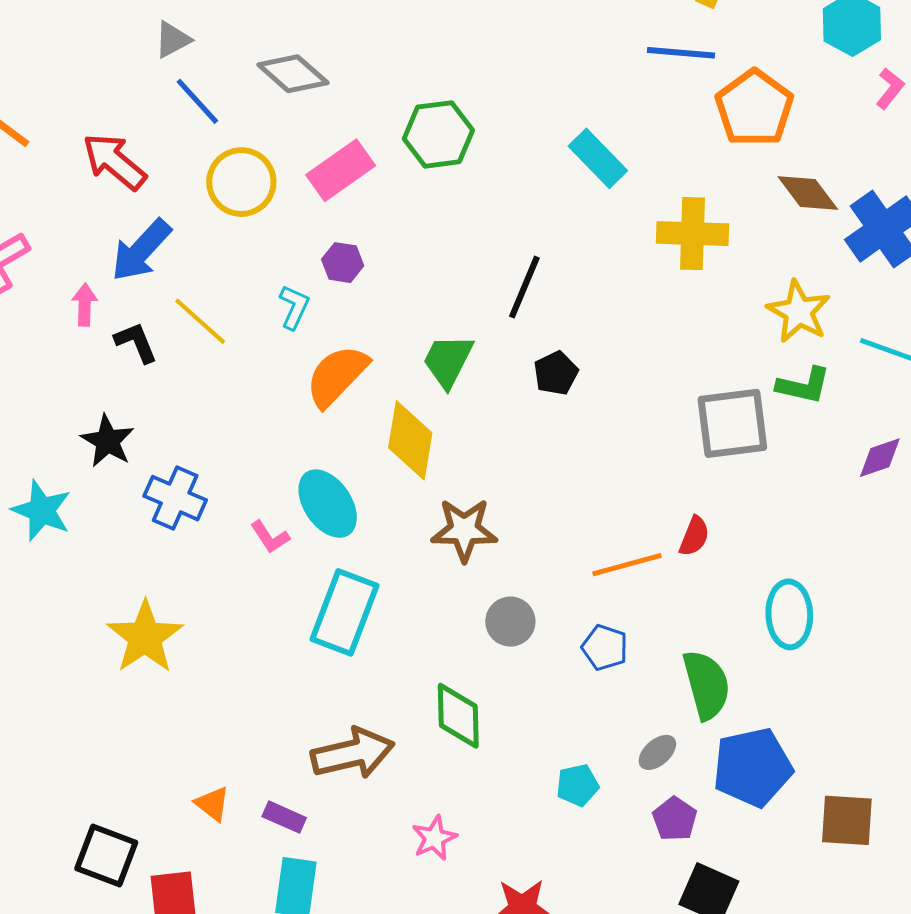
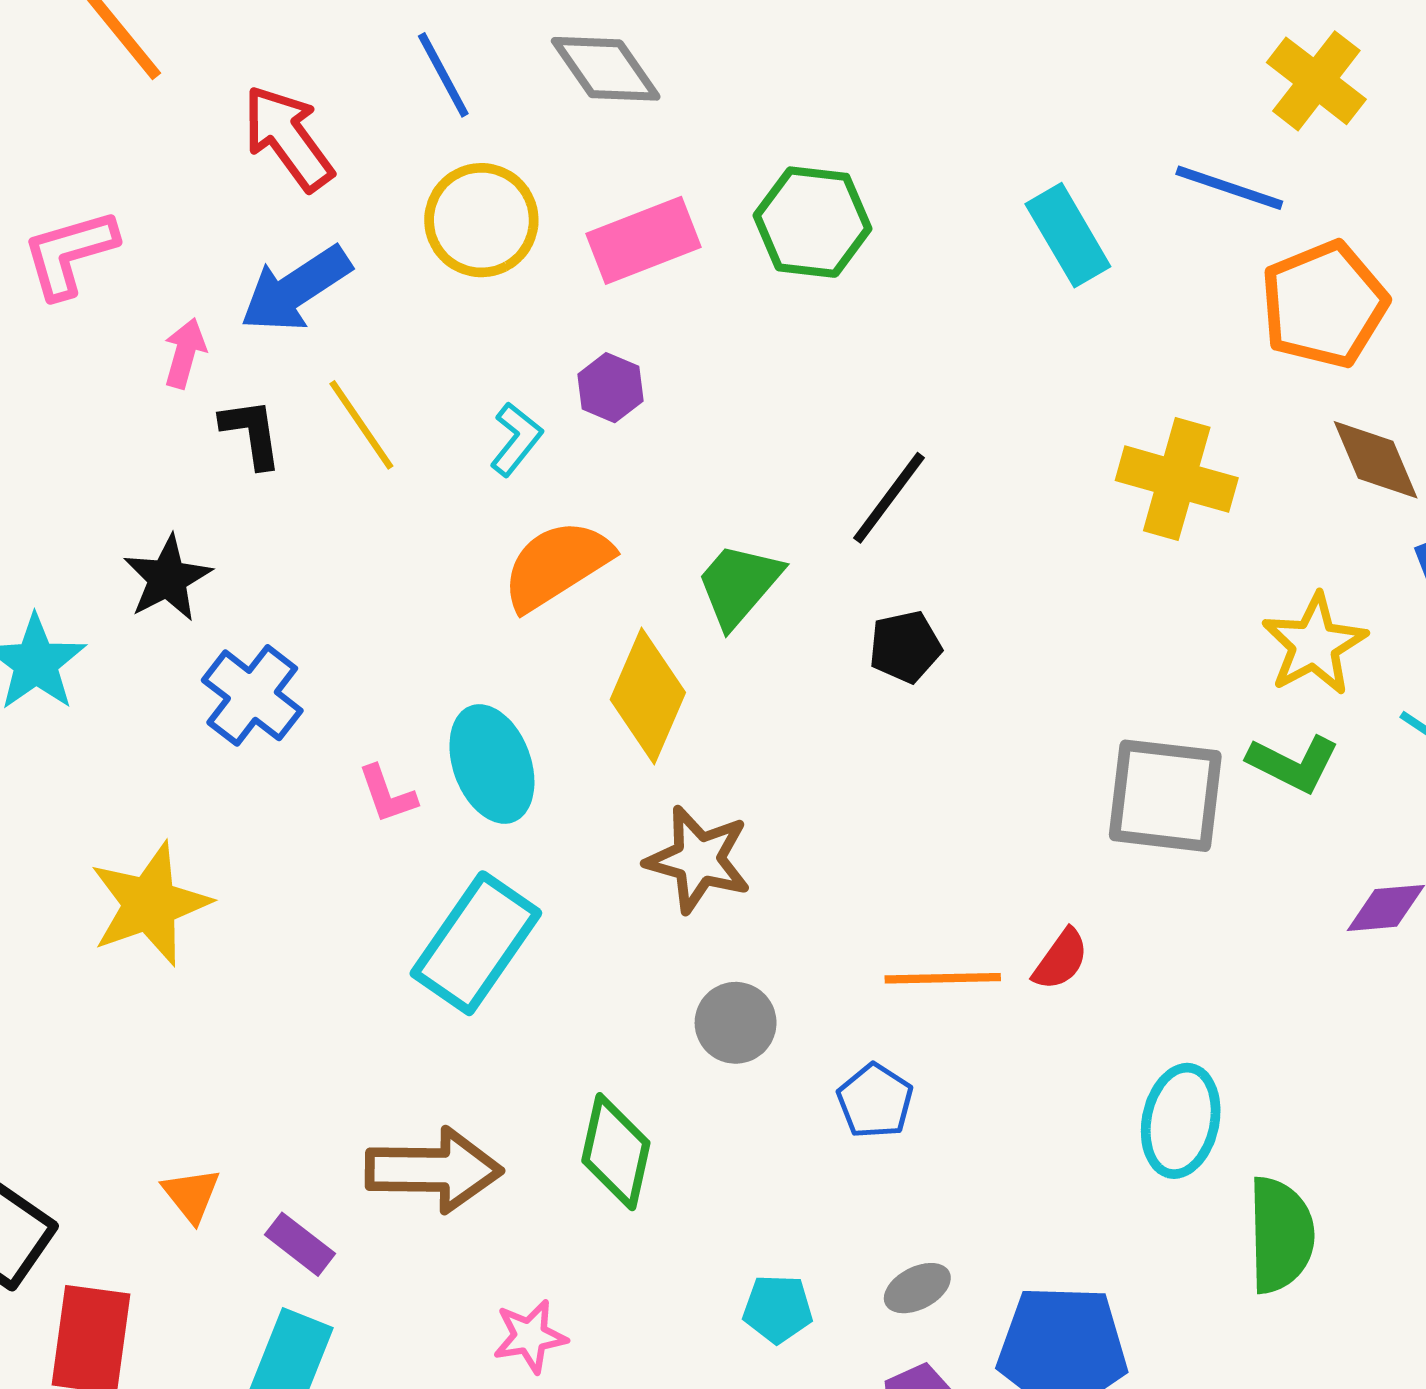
cyan rectangle: (598, 158) -> (1068, 235), moved
green semicircle: (706, 685) -> (1281, 1235), moved

